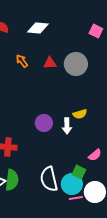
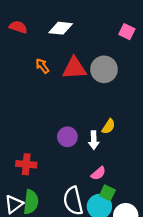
red triangle: (50, 63) -> (74, 68), size x1.6
yellow semicircle: (80, 114) -> (109, 126), turned -40
pink semicircle: (95, 155) -> (98, 173), moved

